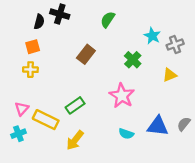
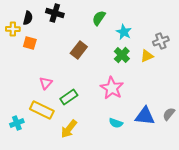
black semicircle: (39, 22) -> (28, 18), moved
cyan star: (152, 36) -> (124, 32), moved
orange square: (33, 47) -> (30, 43), turned 32
yellow cross: (30, 70) -> (13, 29), moved
yellow triangle: (170, 75) -> (147, 56), moved
pink triangle: (22, 109) -> (46, 83), moved

